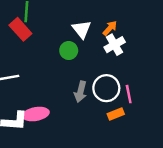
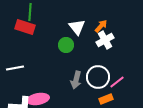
red rectangle: (20, 29) -> (25, 27), turned -30
pink line: (129, 94) -> (117, 82), turned 63

